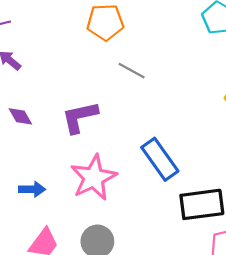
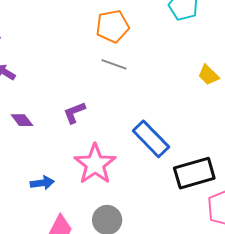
orange pentagon: (105, 22) -> (113, 26), moved
purple L-shape: (80, 117) -> (74, 113), size x0.7

